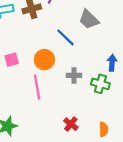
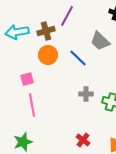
orange circle: (44, 60) -> (48, 55), moved
pink line: (37, 87) -> (32, 105), moved

